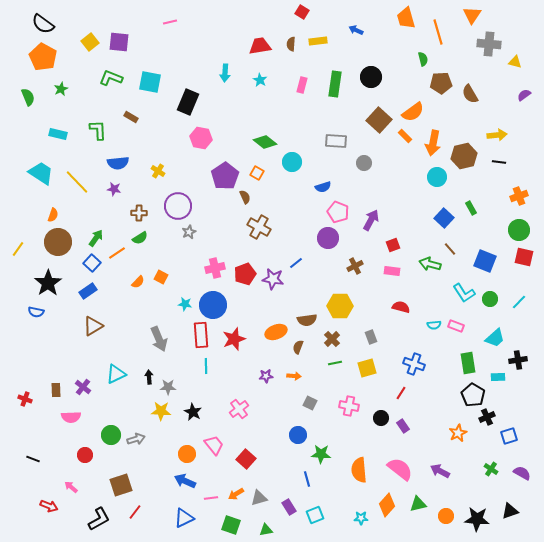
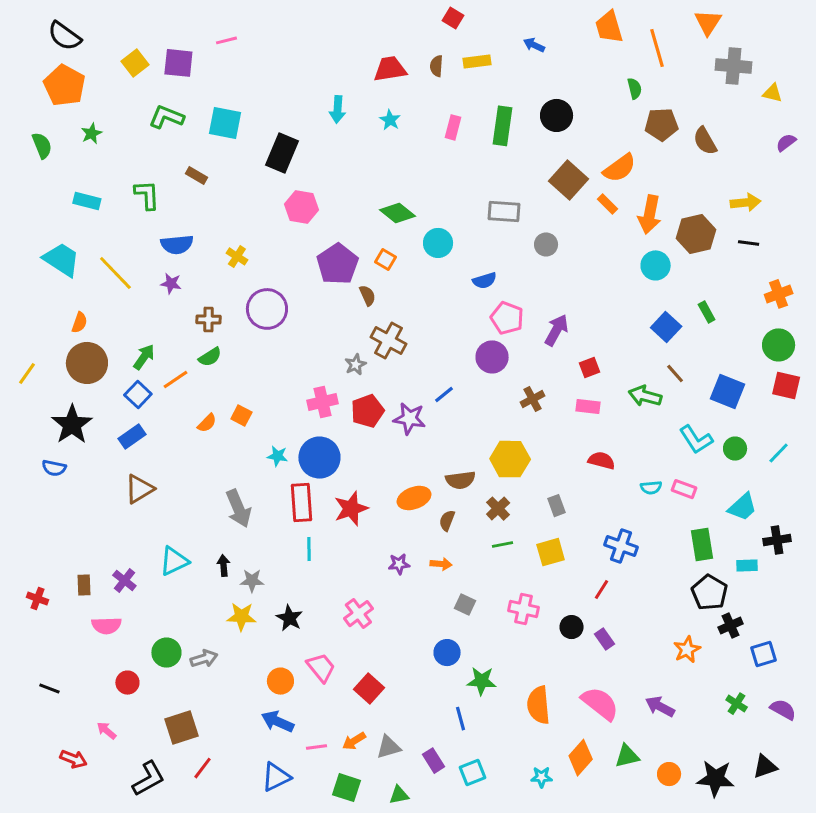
pink line: (170, 22) -> (226, 40), moved
gray star: (189, 232) -> (355, 364), moved

